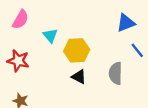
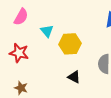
black triangle: (79, 77) -> (74, 77), moved

